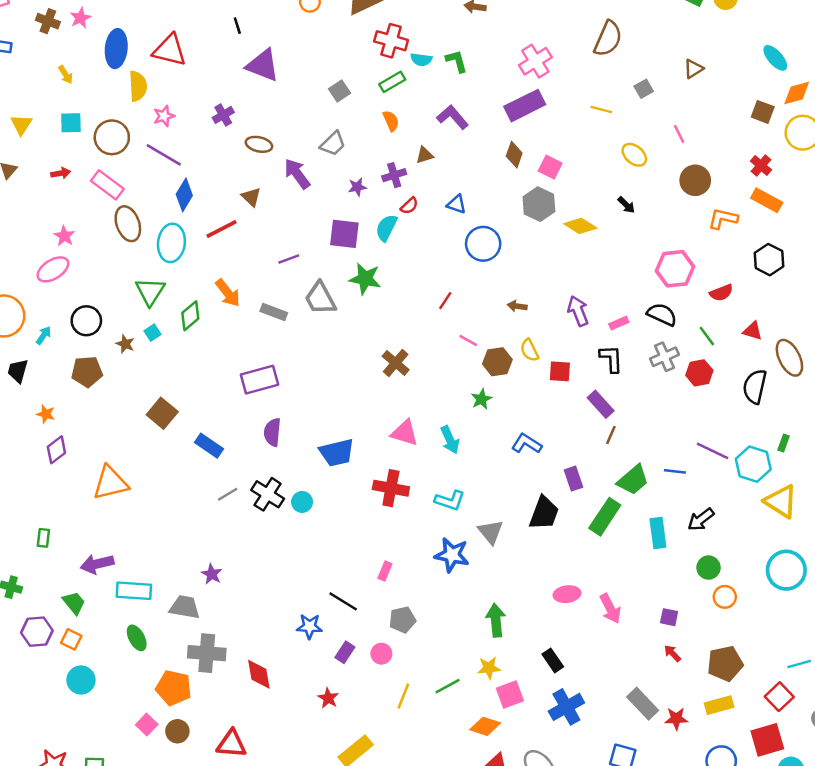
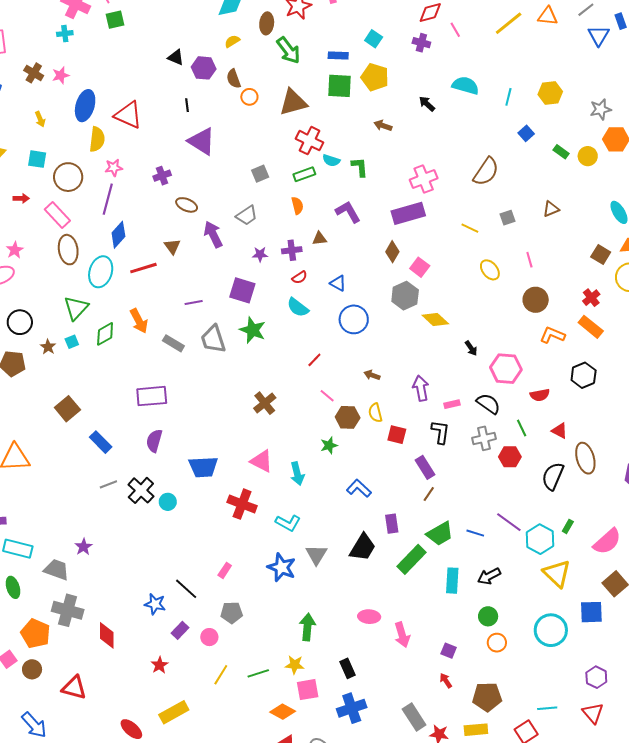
purple line: (164, 155) -> (108, 199), turned 64
black arrow: (626, 205) -> (471, 348), moved
cyan semicircle: (386, 228) -> (298, 307), moved, turned -90

